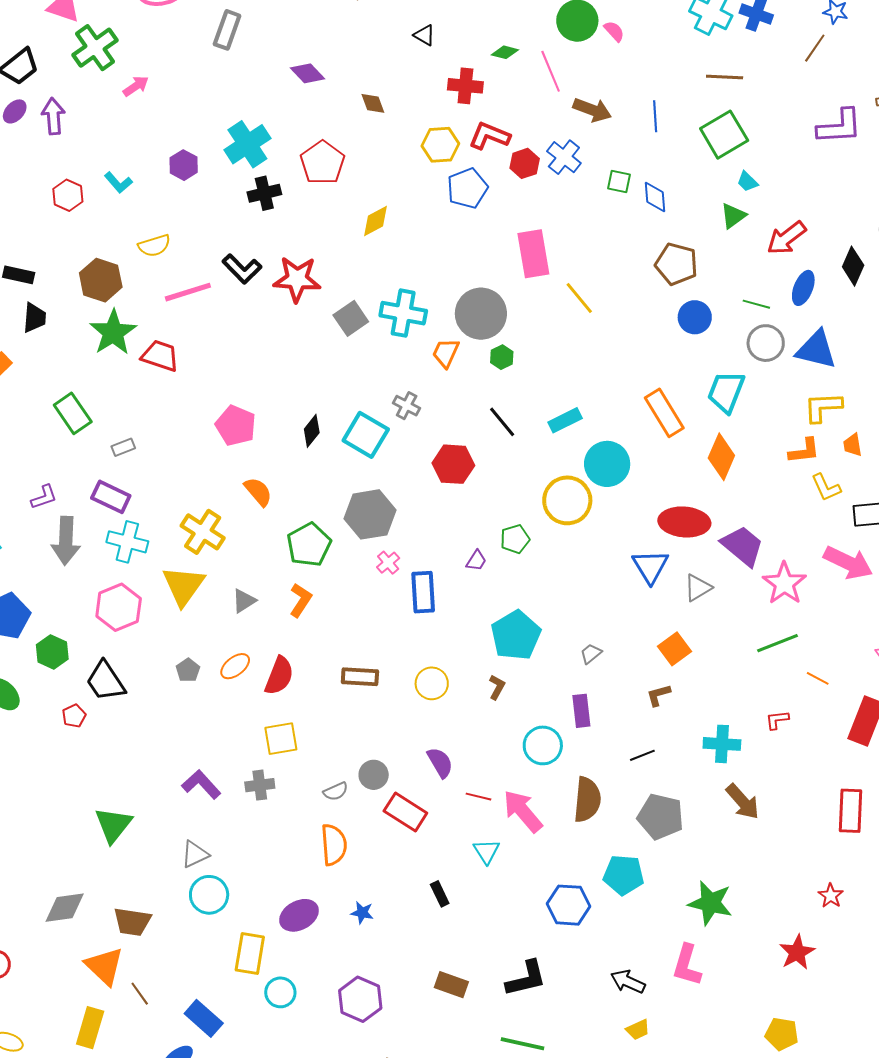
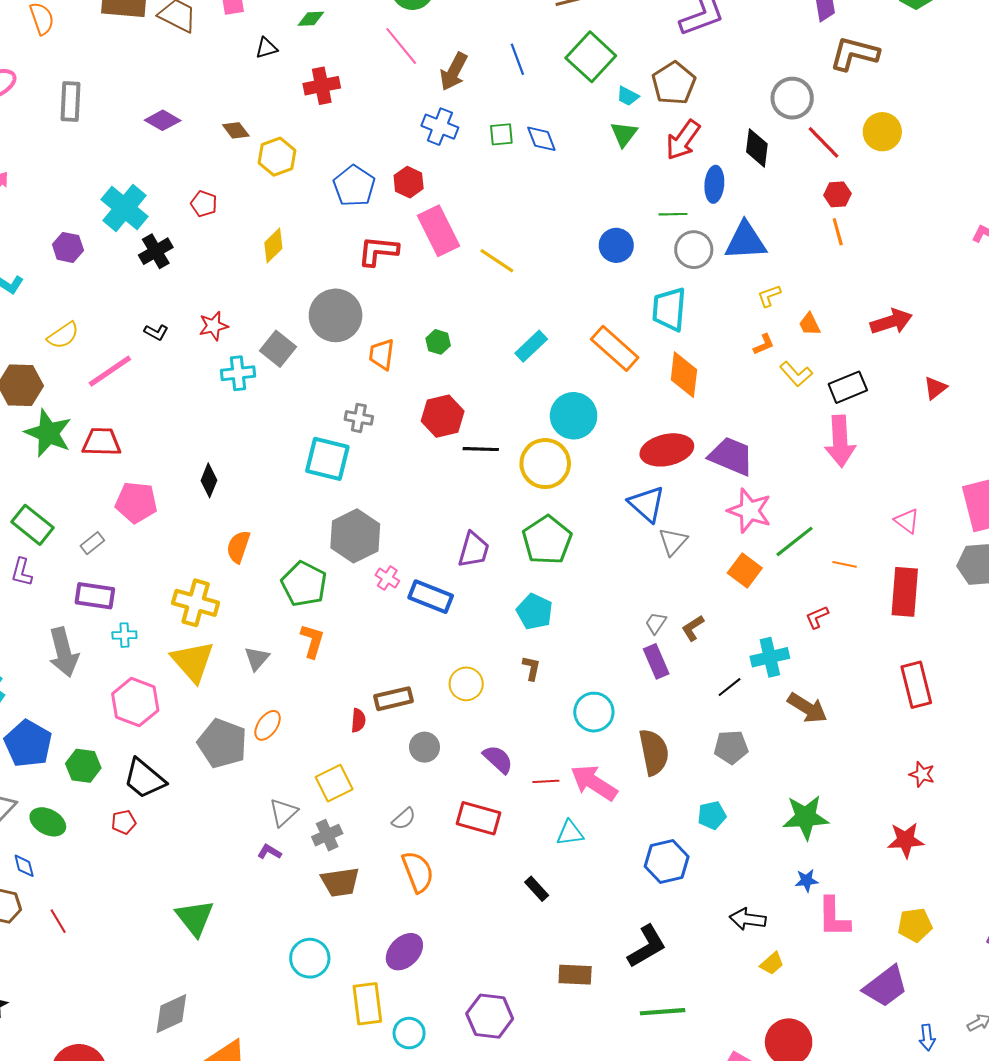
black triangle: (424, 35) -> (266, 48), turned -30
green diamond: (505, 52) -> (311, 19), moved
brown arrow: (592, 110) -> (454, 72), turned 114
red L-shape: (489, 136) -> (378, 251), moved
yellow hexagon: (440, 145) -> (277, 157), moved
red pentagon: (323, 163) -> (204, 204), size x0.6
red hexagon: (525, 163) -> (409, 182), moved
brown pentagon: (676, 264) -> (674, 83), moved, turned -30
black L-shape: (242, 269) -> (156, 332), size x0.6
red star: (297, 279) -> (213, 326), size x0.6
cyan cross: (403, 313) -> (238, 373), moved, size x0.7
gray circle: (481, 314) -> (336, 315), moved
yellow L-shape: (823, 407) -> (769, 296), size x0.6
cyan rectangle: (565, 420) -> (531, 346), moved
black line: (502, 422) -> (481, 449), moved, turned -32
pink pentagon: (236, 426) -> (136, 502), moved
black diamond: (312, 431) -> (209, 480), moved
orange L-shape: (804, 451) -> (764, 344), size x0.7
red hexagon: (453, 464) -> (443, 416), moved
orange semicircle: (258, 492) -> (238, 547), turned -104
purple L-shape: (44, 497) -> (22, 572), moved, turned 140
green pentagon: (515, 539) -> (547, 540), moved, size x1.6
cyan cross: (127, 542) -> (124, 635), size x0.6
purple trapezoid: (476, 561) -> (474, 550), size x1.6
pink arrow: (848, 563) -> (840, 441), turned 78
pink star: (784, 583) -> (749, 511), moved
gray triangle: (698, 588) -> (673, 542), moved
blue rectangle: (423, 592) -> (431, 597), turned -48
cyan pentagon: (516, 635) -> (535, 612), size x0.7
orange square: (674, 649) -> (745, 571), moved
gray trapezoid: (591, 654) -> (656, 623), moved
gray pentagon: (188, 670) -> (222, 743), size x2.0
red semicircle: (279, 676) -> (358, 720), moved, size x0.6
purple rectangle: (581, 711) -> (656, 661), moved
red pentagon: (74, 716) -> (124, 822), turned 30
black line: (642, 755) -> (730, 687), moved
gray circle: (374, 775) -> (424, 747), moved
purple L-shape: (201, 784) -> (269, 852), size x0.6
gray pentagon: (661, 817) -> (731, 747), size x0.7
cyan triangle: (487, 851) -> (570, 833), turned -48
gray triangle: (195, 854) -> (283, 812), moved
cyan pentagon: (624, 875) -> (712, 815), size x0.7
blue star: (362, 913) -> (807, 881), moved
brown trapezoid: (132, 922) -> (340, 882), moved
red star: (797, 952) -> (906, 840), turned -30
pink L-shape: (687, 965) -> (834, 917), moved

